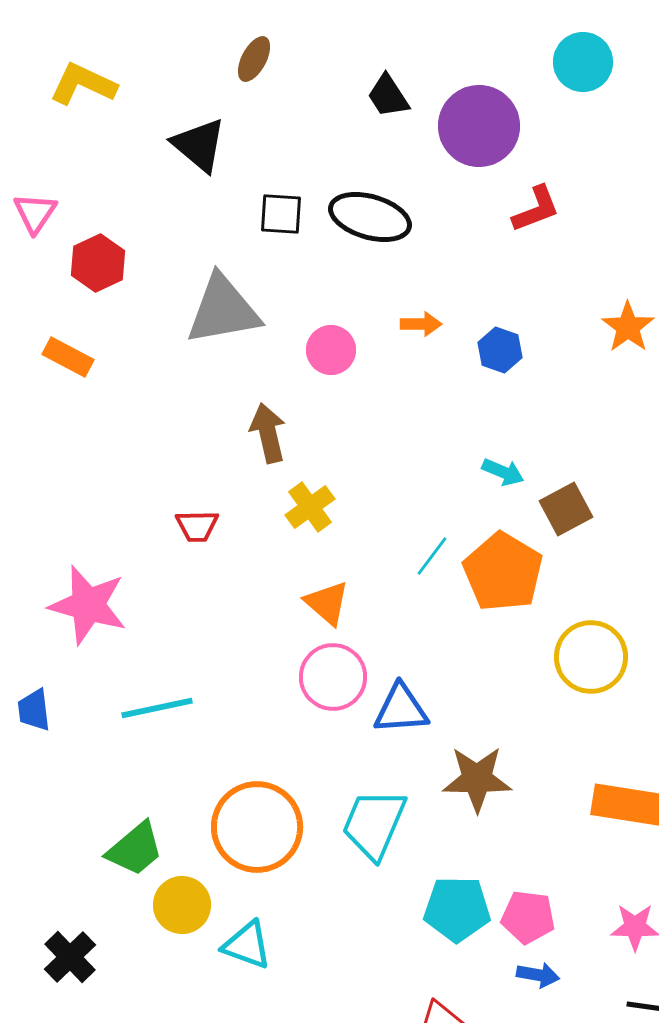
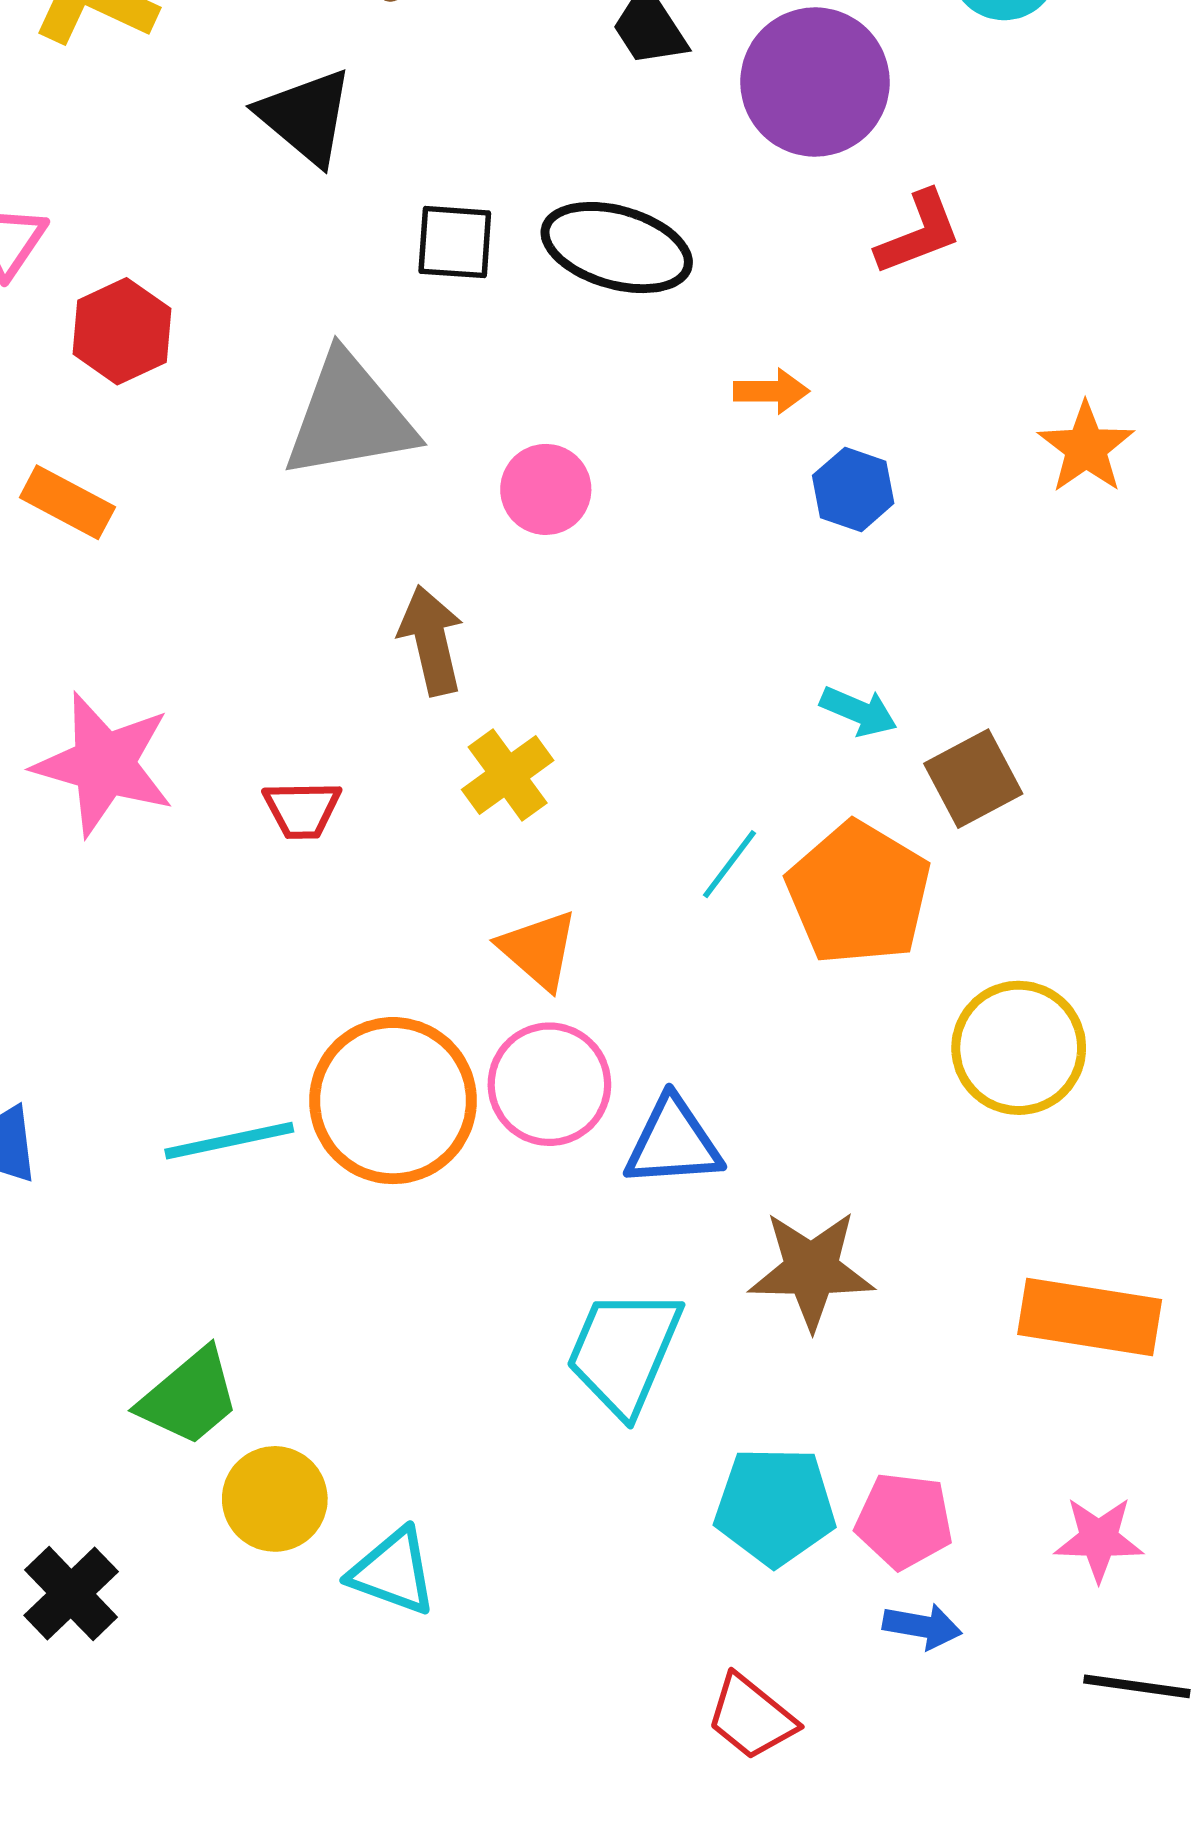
orange arrow: (421, 324) -> (771, 391), moved
pink star: (88, 605) -> (104, 764), moved
orange circle: (257, 827) -> (393, 1101), moved

